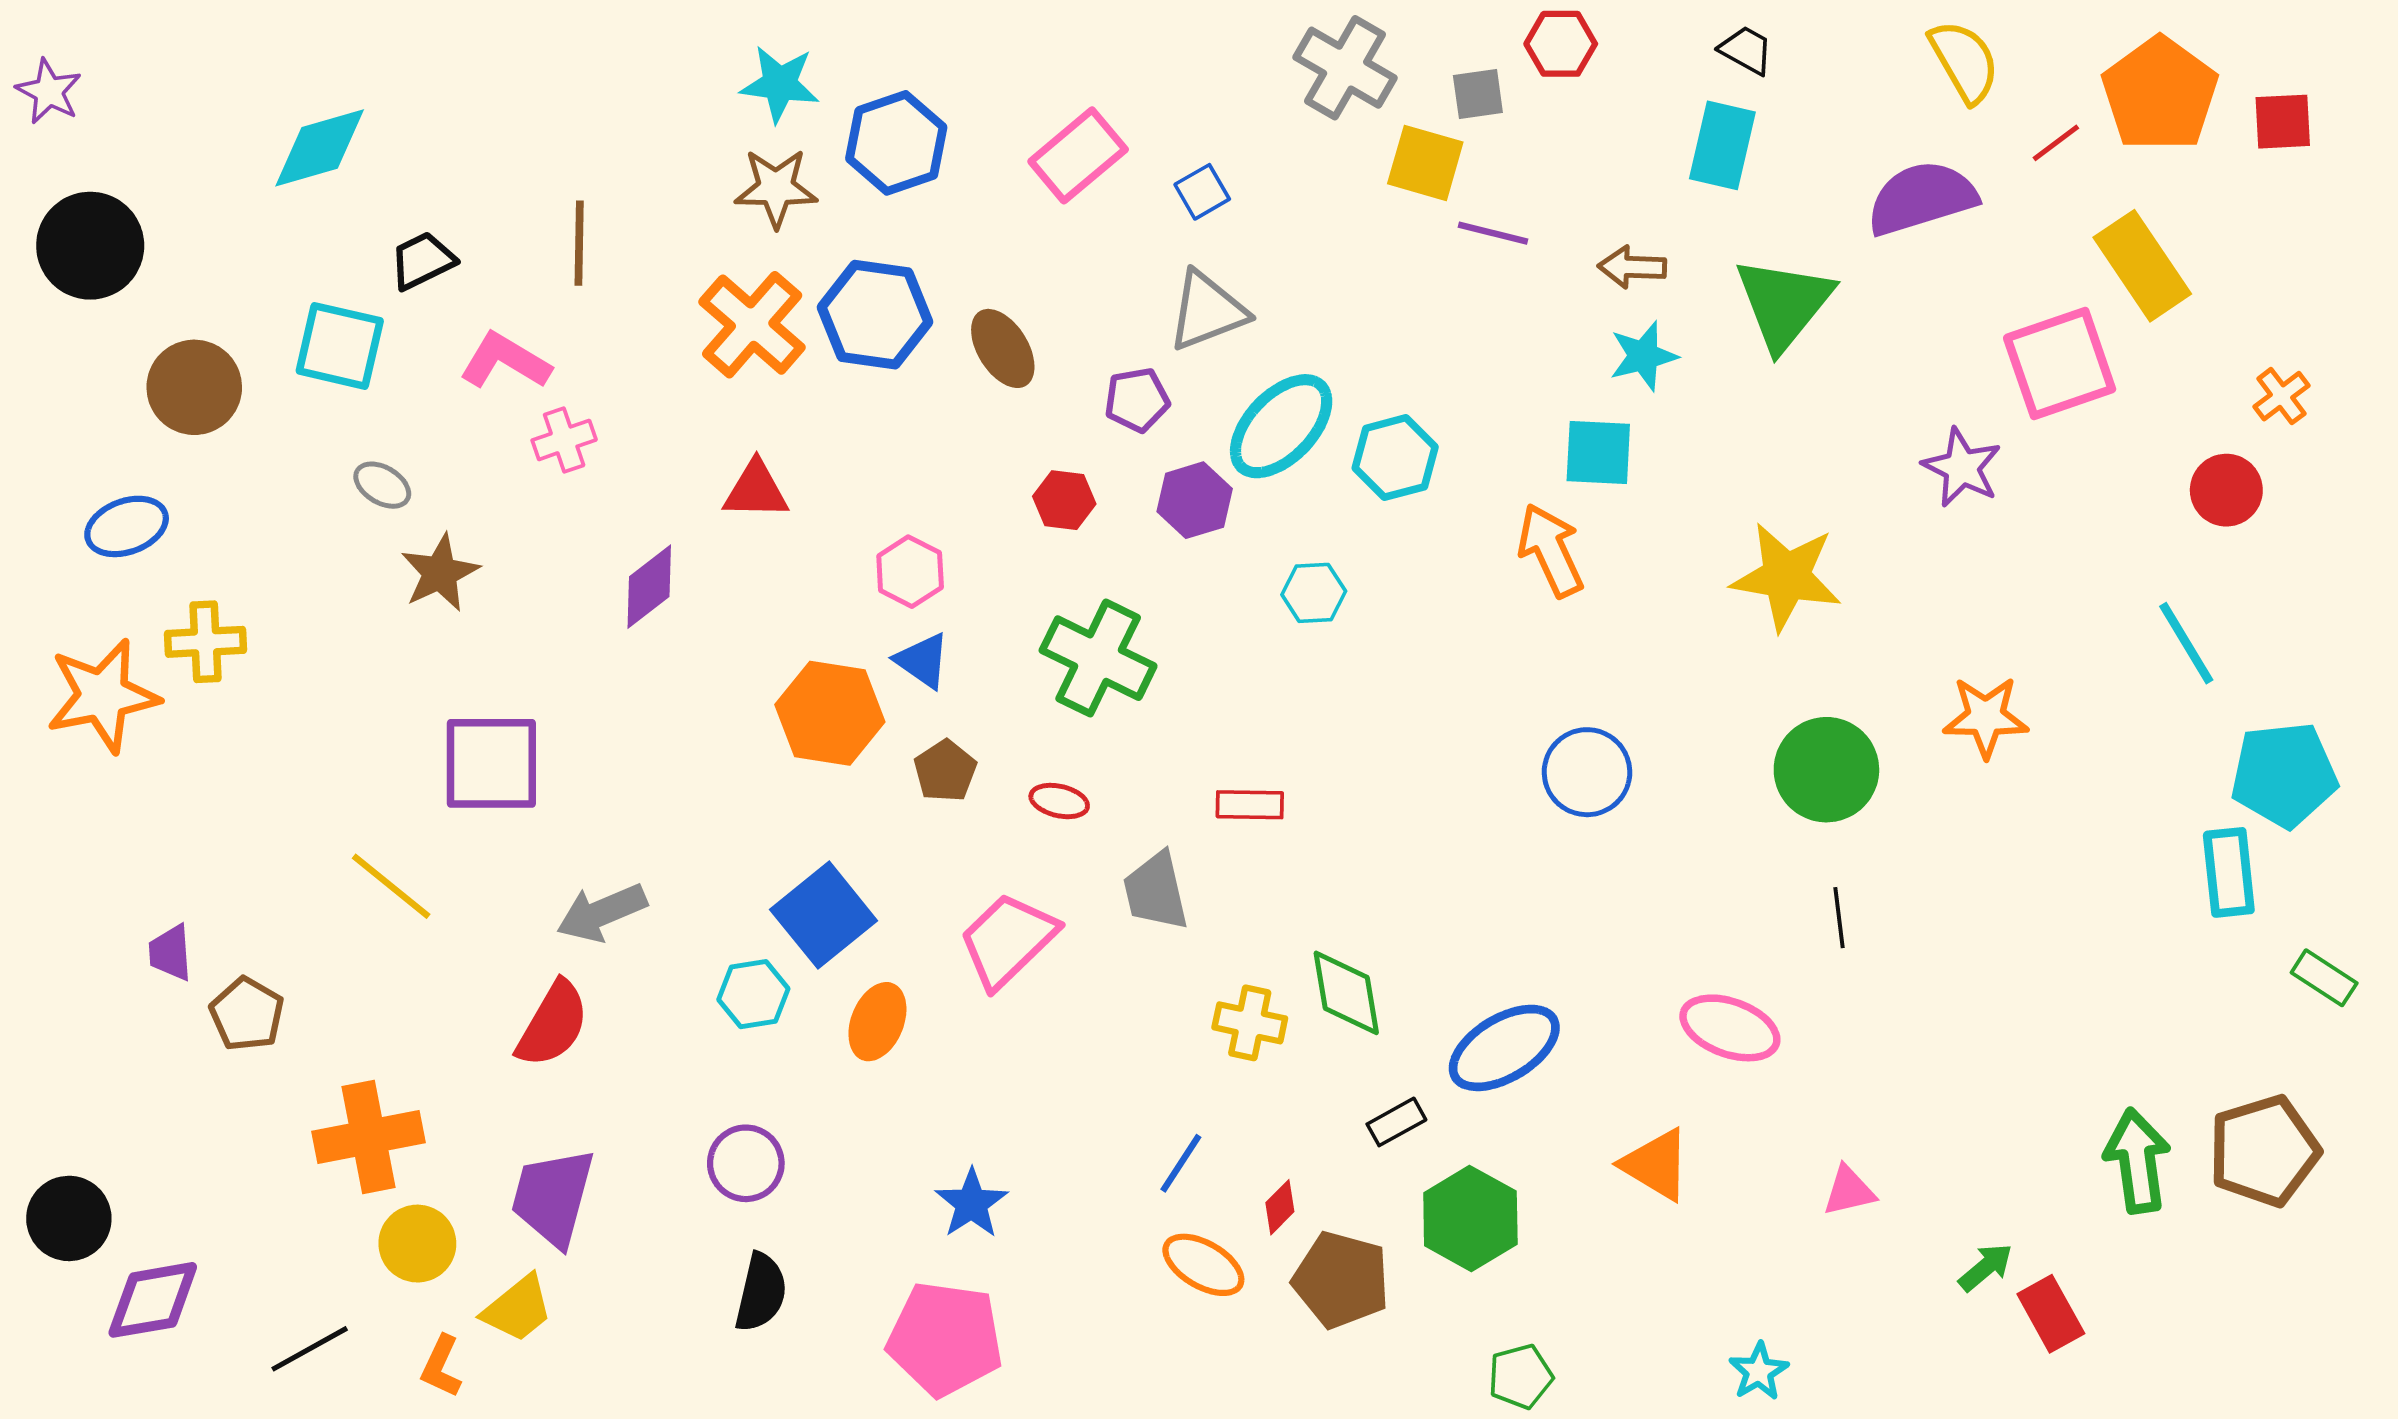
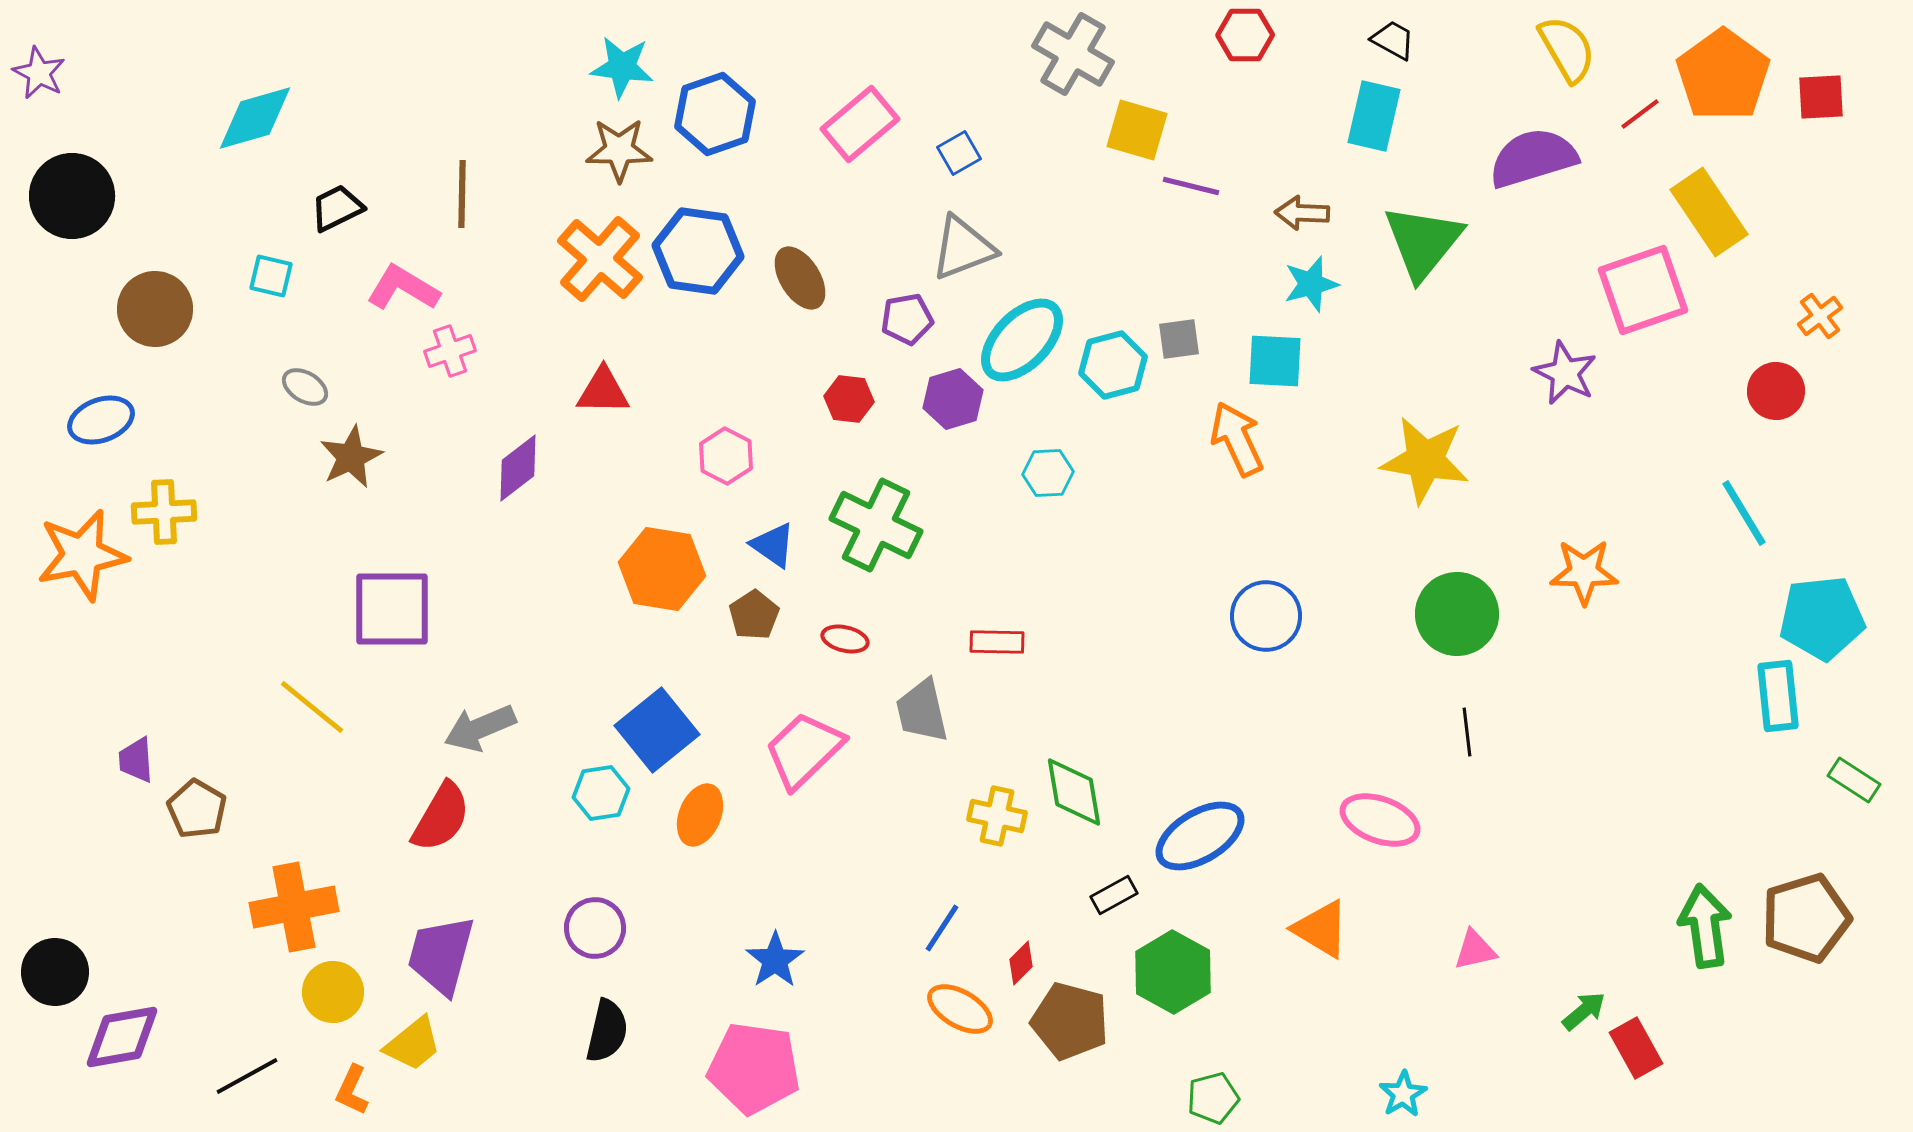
gray square: (1478, 94) -> (1179, 339), moved
cyan square: (340, 346) -> (271, 276), size x0.6
blue triangle: (923, 661) -> (773, 545), moved

